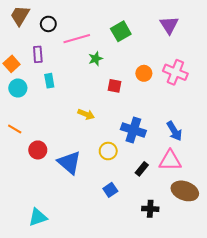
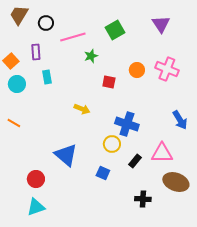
blue arrow: (174, 131) -> (180, 120), moved
red circle: (38, 150) -> (36, 179), moved
yellow circle: (108, 151) -> (112, 144), moved
blue square: (110, 190) -> (103, 173), moved, turned -32

